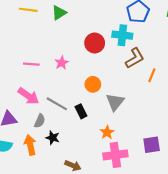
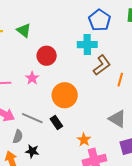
green triangle: (59, 13) -> (24, 30), turned -42
red circle: (95, 43) -> (47, 56), moved
orange circle: (93, 84) -> (65, 95), size x1.6
gray triangle: (115, 102) -> (117, 119), moved, turned -30

